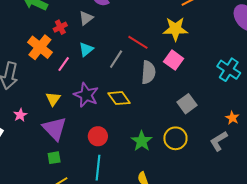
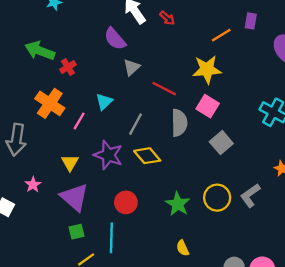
gray triangle: (86, 18) -> (132, 67), moved
red cross: (60, 27) -> (68, 67), moved
gray line: (116, 59) -> (135, 124), moved
gray square: (187, 104) -> (221, 143), moved
gray L-shape: (219, 141) -> (250, 195), moved
cyan line: (98, 168) -> (111, 238), moved

